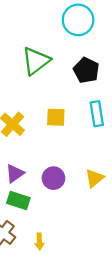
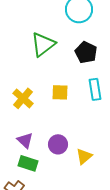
purple triangle: (15, 173) -> (25, 140), turned -42
yellow triangle: (94, 178) -> (84, 156), moved

